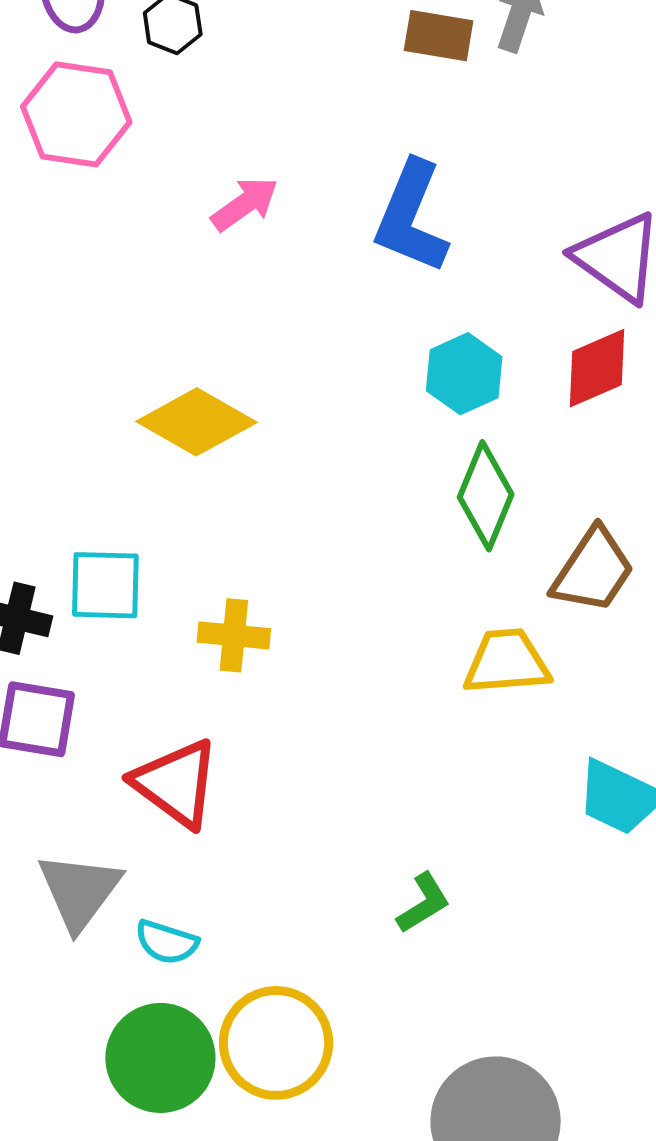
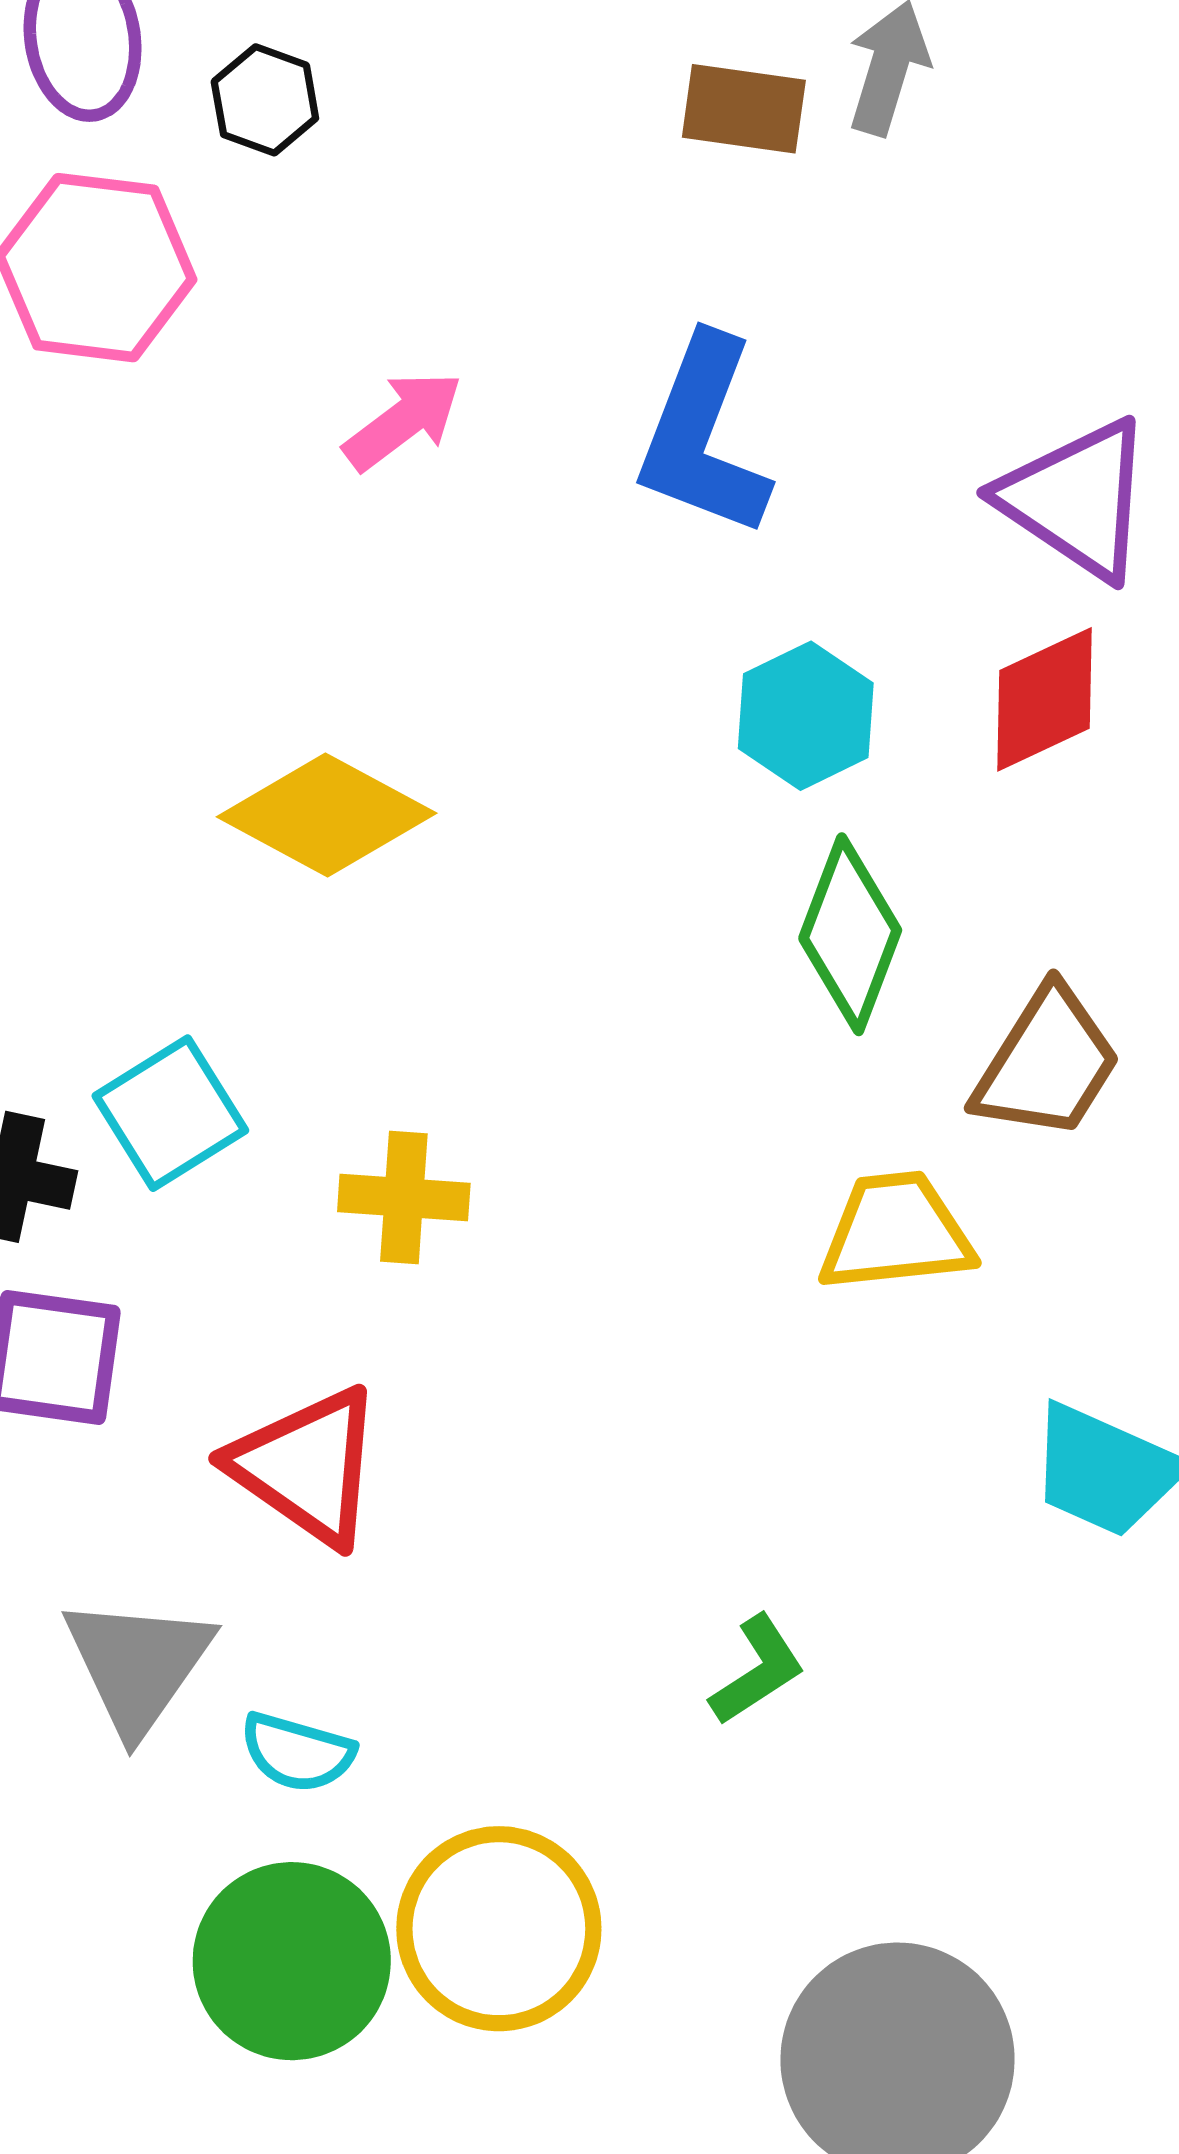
cyan square: (105, 585) -> (170, 1113), turned -32

